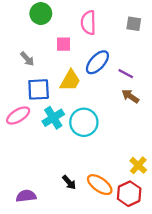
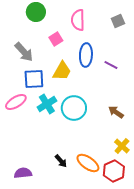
gray square: (134, 24) -> (118, 21), turned -32
pink square: (63, 44) -> (56, 39), turned -32
gray arrow: (27, 59) -> (24, 52), size x1.5
blue ellipse: (97, 62) -> (86, 55), turned -40
brown arrow: (130, 96) -> (116, 112), moved

